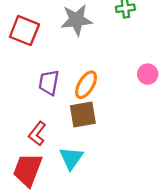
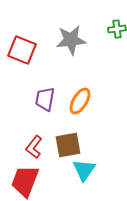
brown square: (83, 114) -> (68, 145), moved
cyan triangle: (71, 158) -> (84, 170), moved

